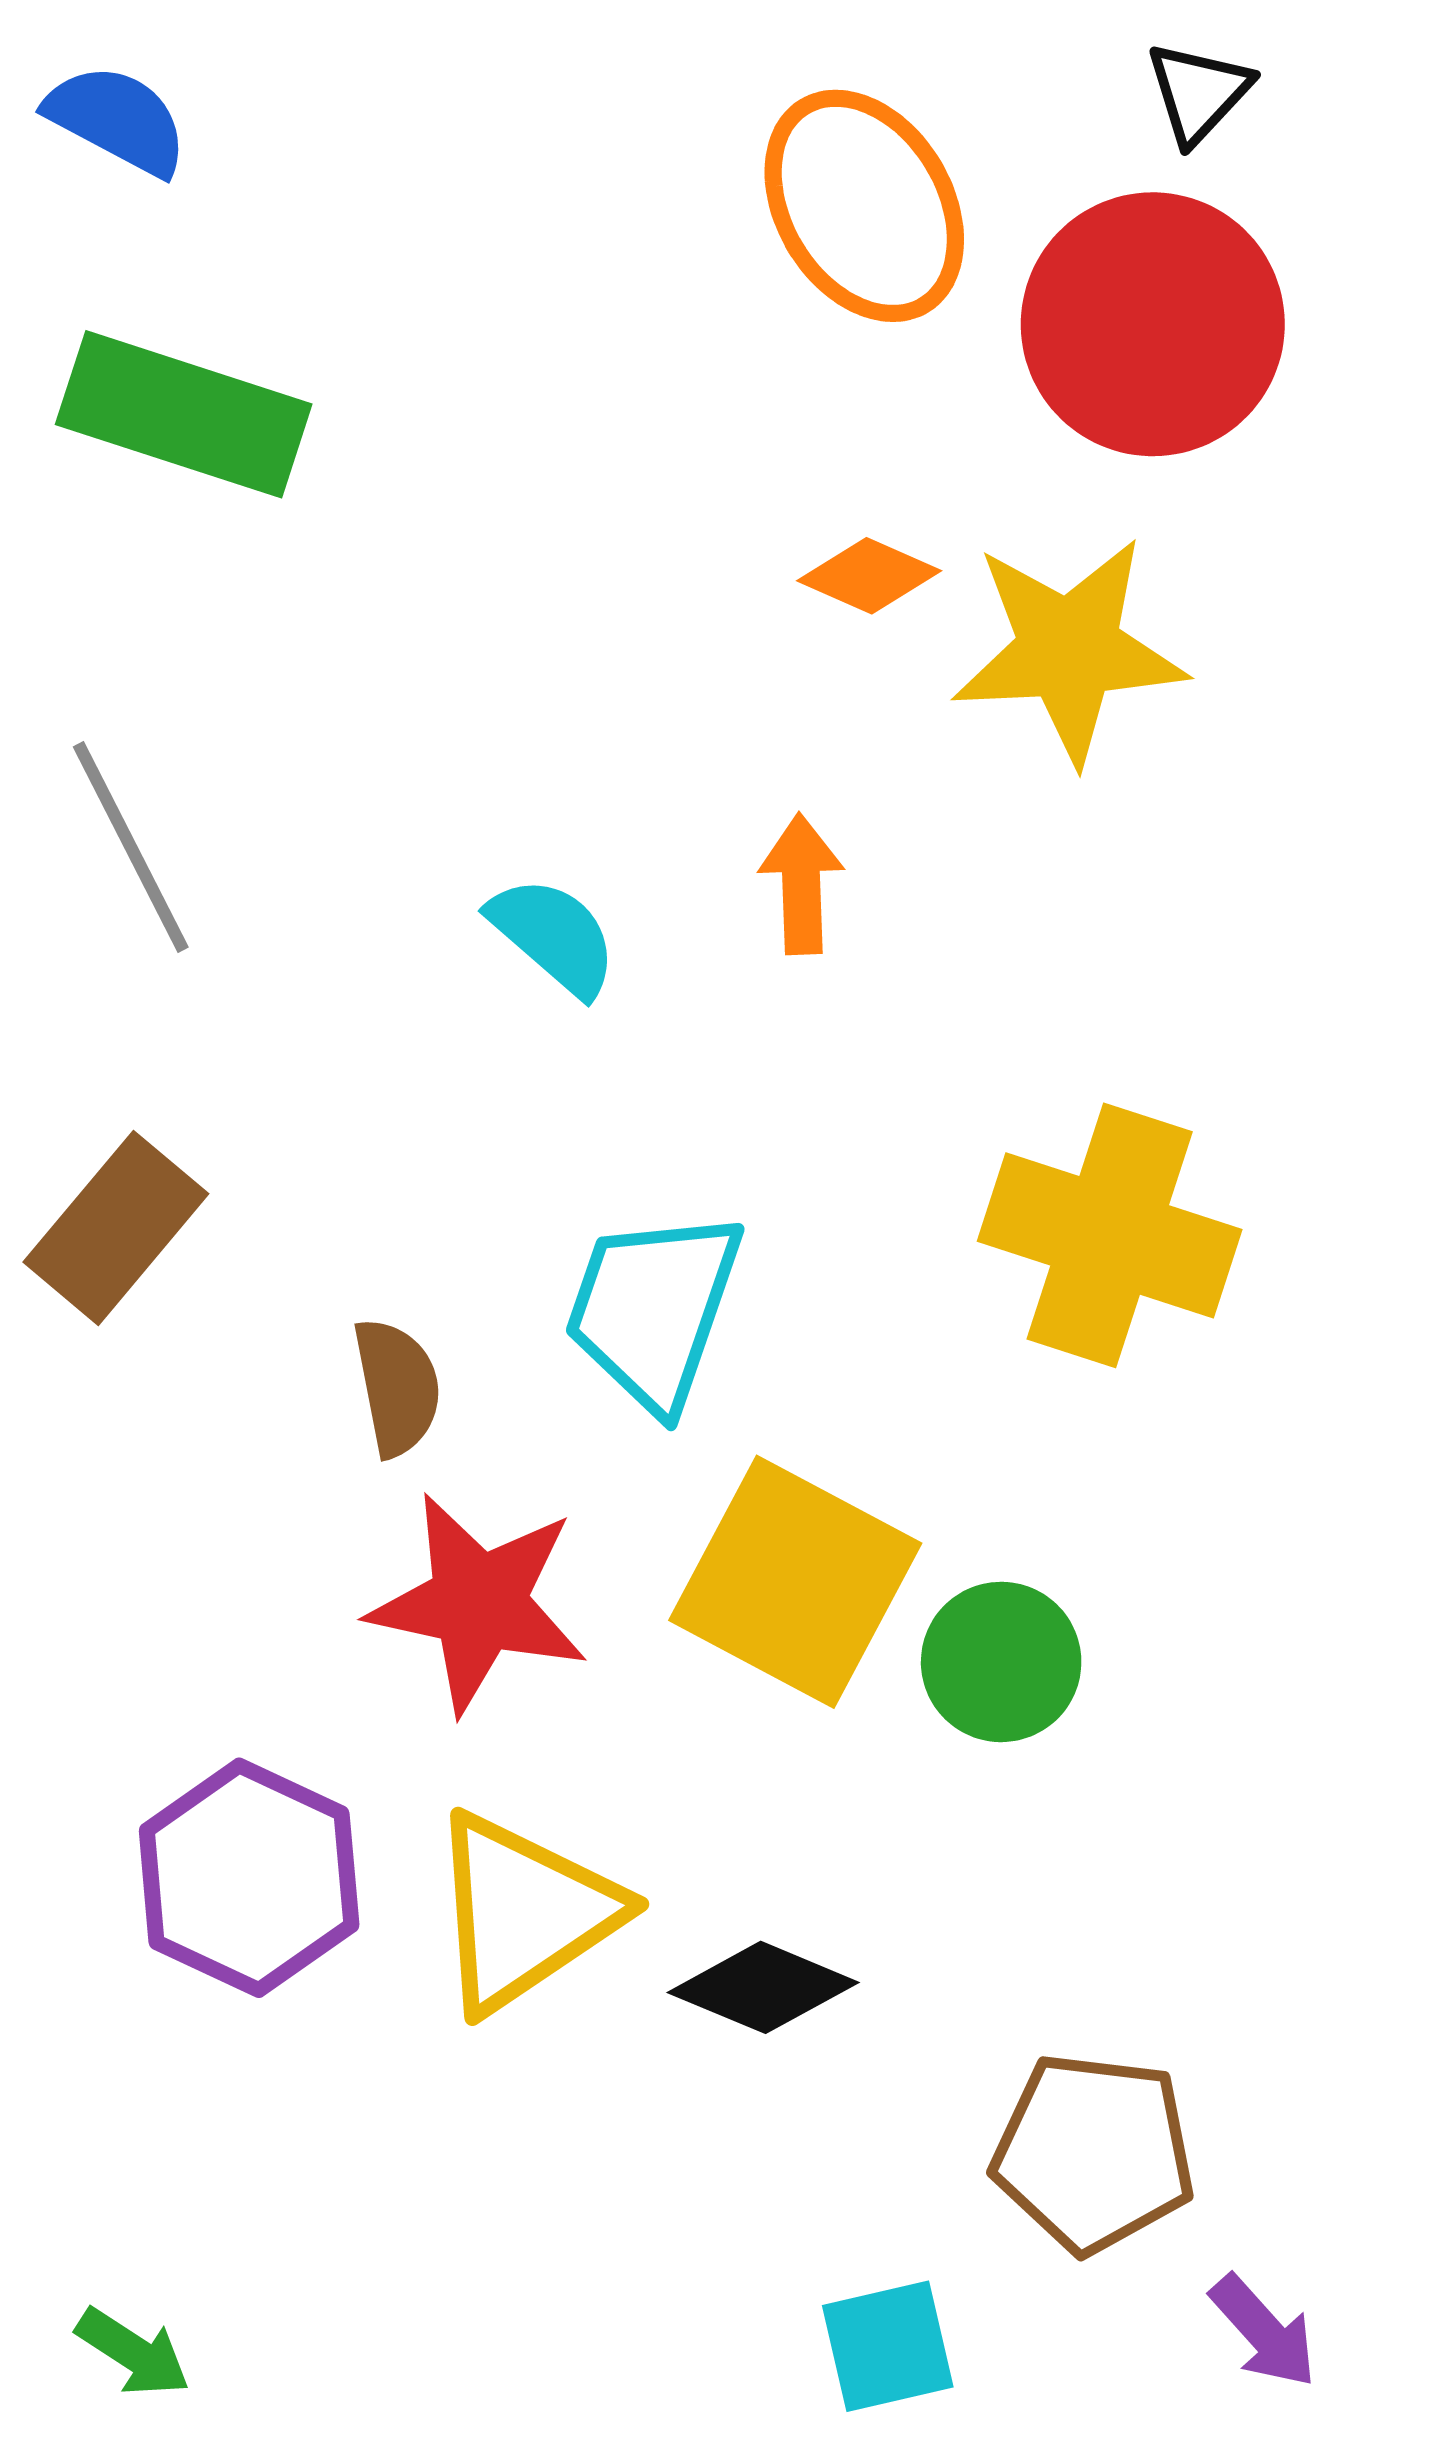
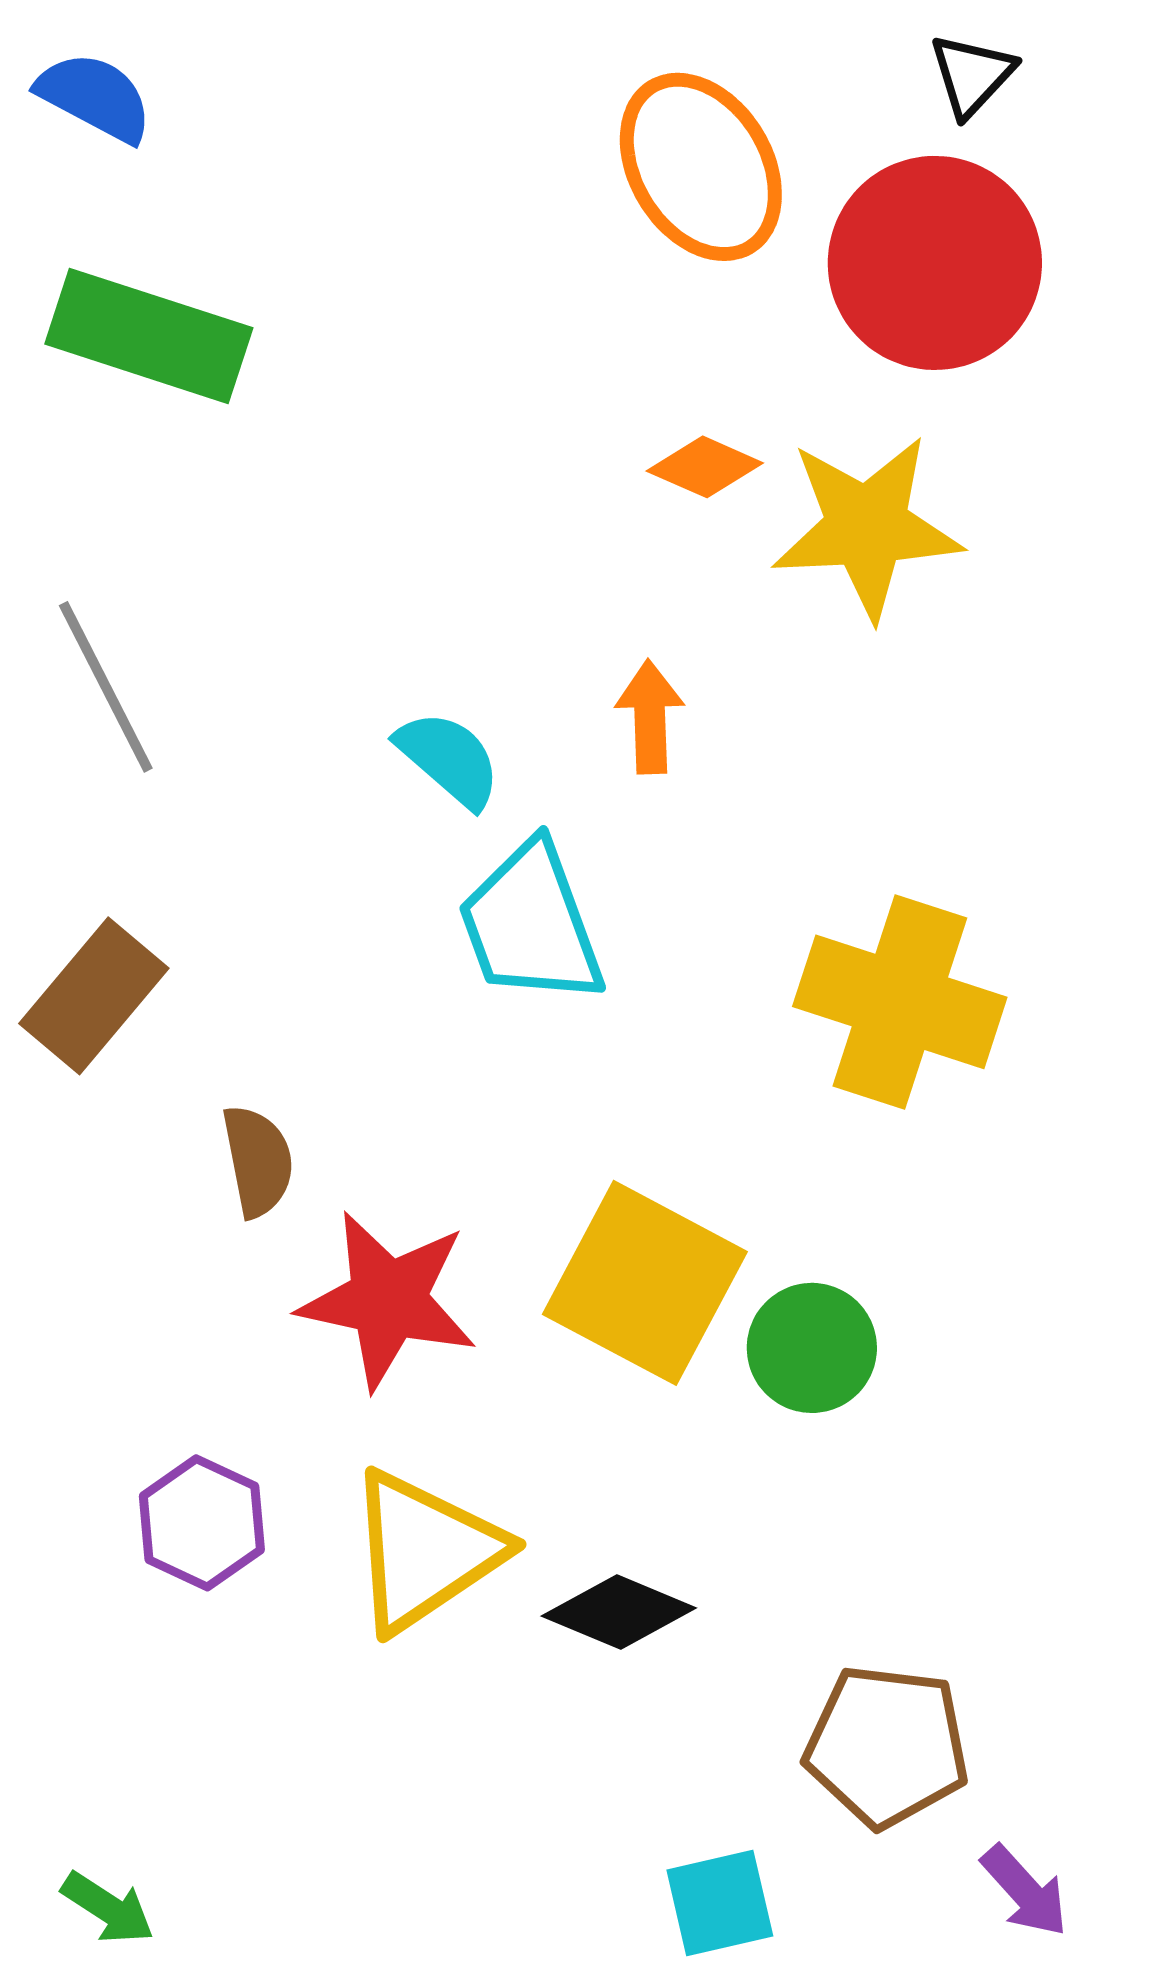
cyan trapezoid: (653, 1309) -> (531, 924), moved, turned -39
brown semicircle: (397, 1387) -> (258, 1161), moved
purple hexagon: (249, 1878) -> (202, 1523), size x0.7

